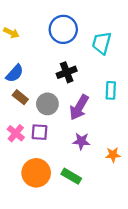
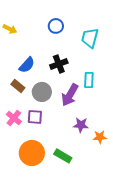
blue circle: (63, 29) -> (56, 26), size x0.6
blue semicircle: (15, 73) -> (27, 65), moved
cyan rectangle: (111, 90) -> (89, 80), moved
purple star: (81, 141) -> (81, 125), moved

